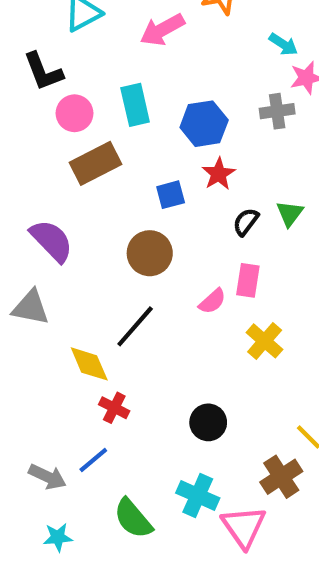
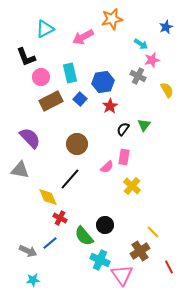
gray cross: (277, 111) -> (138, 76), turned 35
blue square: (171, 195) -> (80, 99), moved, turned -32
green semicircle: (133, 518) -> (84, 236), moved

